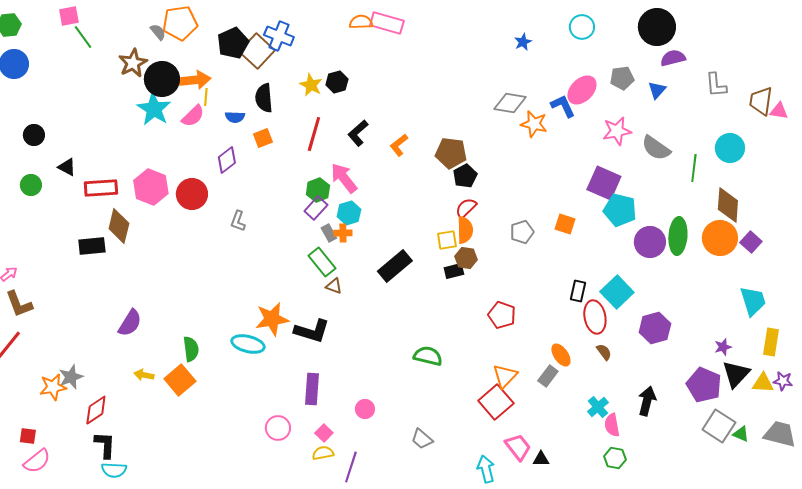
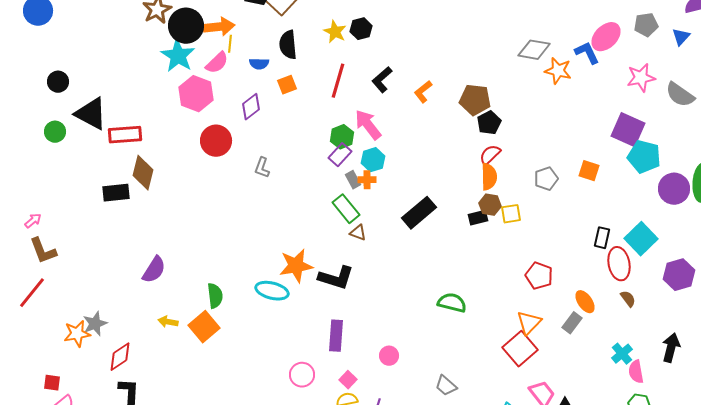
black triangle: (67, 167) -> (91, 114), size x1.8
pink hexagon: (151, 187) -> (196, 94), moved
yellow square: (447, 240) -> (511, 214), moved
red pentagon: (502, 315) -> (539, 276), moved

